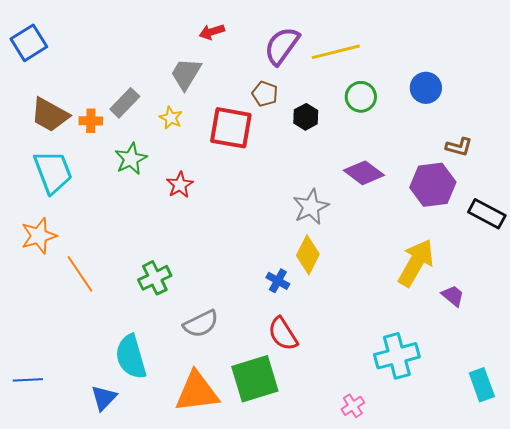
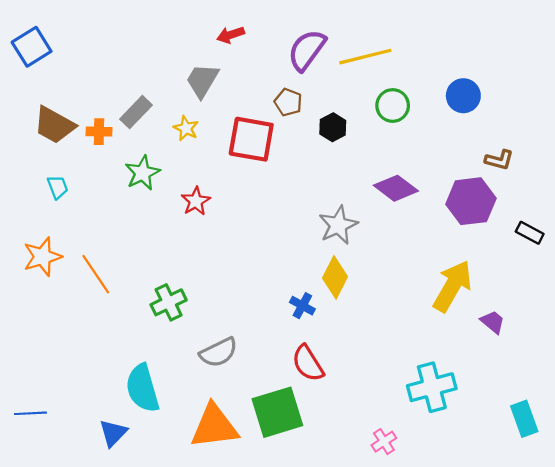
cyan trapezoid: (53, 172) -> (58, 187), size x0.5
black rectangle: (487, 214) -> (530, 233), size x0.7
orange line: (80, 274) -> (96, 274), moved

